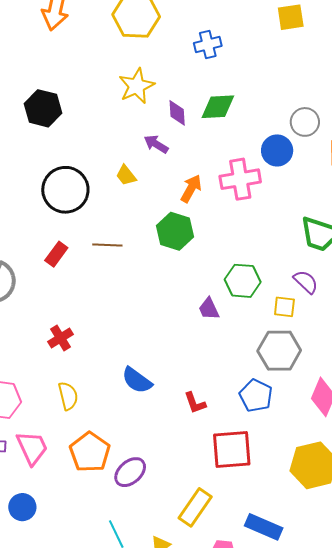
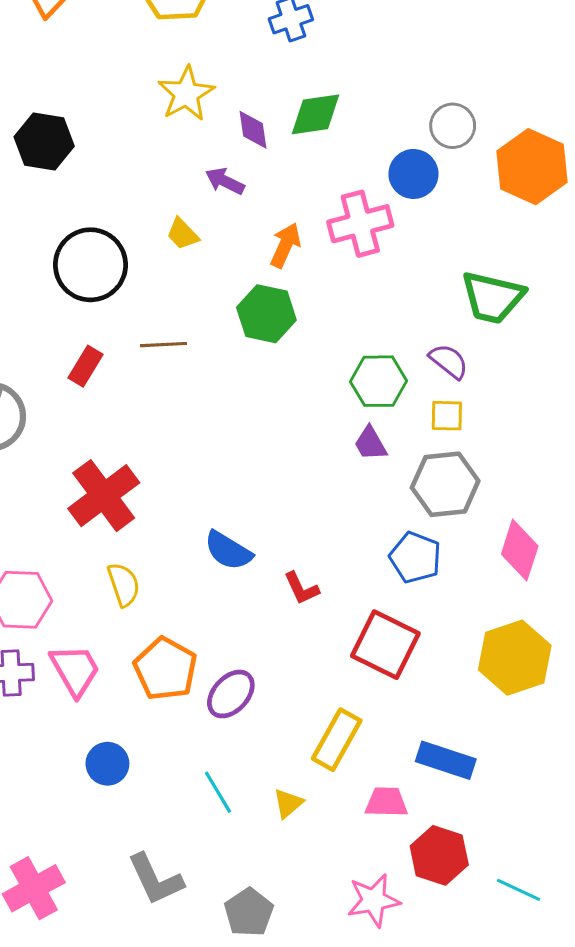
purple semicircle: (306, 282) -> (449, 361), moved
purple trapezoid: (209, 309) -> (370, 444), moved
red cross: (60, 338) -> (104, 496), size x1.8
red L-shape: (195, 403) -> (301, 588), moved
red square: (232, 450) -> (385, 645), turned 36
blue circle: (22, 507) -> (107, 764), moved

